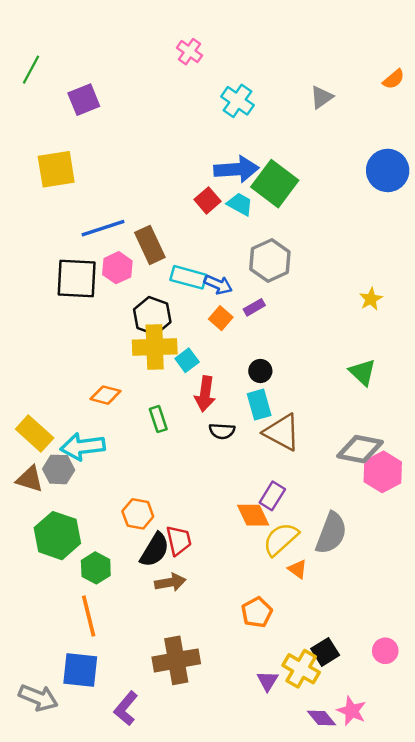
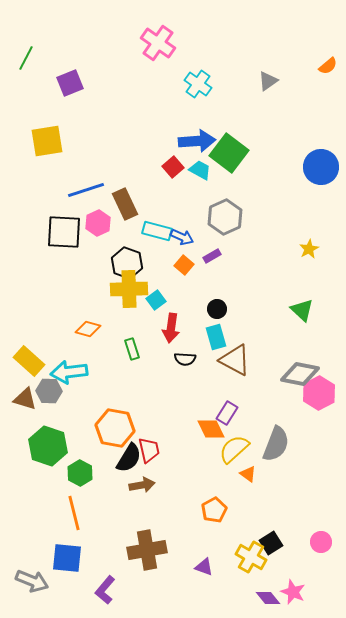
pink cross: (189, 52) -> (158, 43), size x1.6
blue circle: (388, 170) -> (321, 167), moved
orange hexagon: (138, 514) -> (115, 428), size x1.5
purple triangle: (268, 681) -> (204, 567), moved, turned -42

